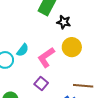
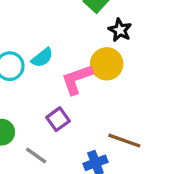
yellow circle: (72, 47) -> (107, 64), moved

